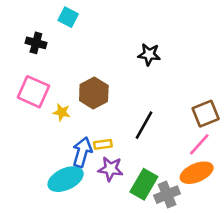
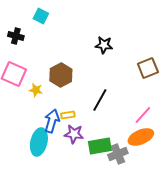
brown square: (206, 114) -> (148, 68), moved
cyan ellipse: (66, 179) -> (39, 142), turned -52
green rectangle: (144, 184) -> (100, 146), turned 50

